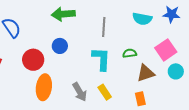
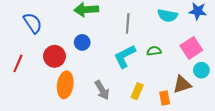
cyan L-shape: (101, 59) -> (125, 56), turned -120
brown triangle: (146, 73) -> (182, 85), moved
yellow rectangle: (105, 92) -> (137, 91), moved, turned 56

